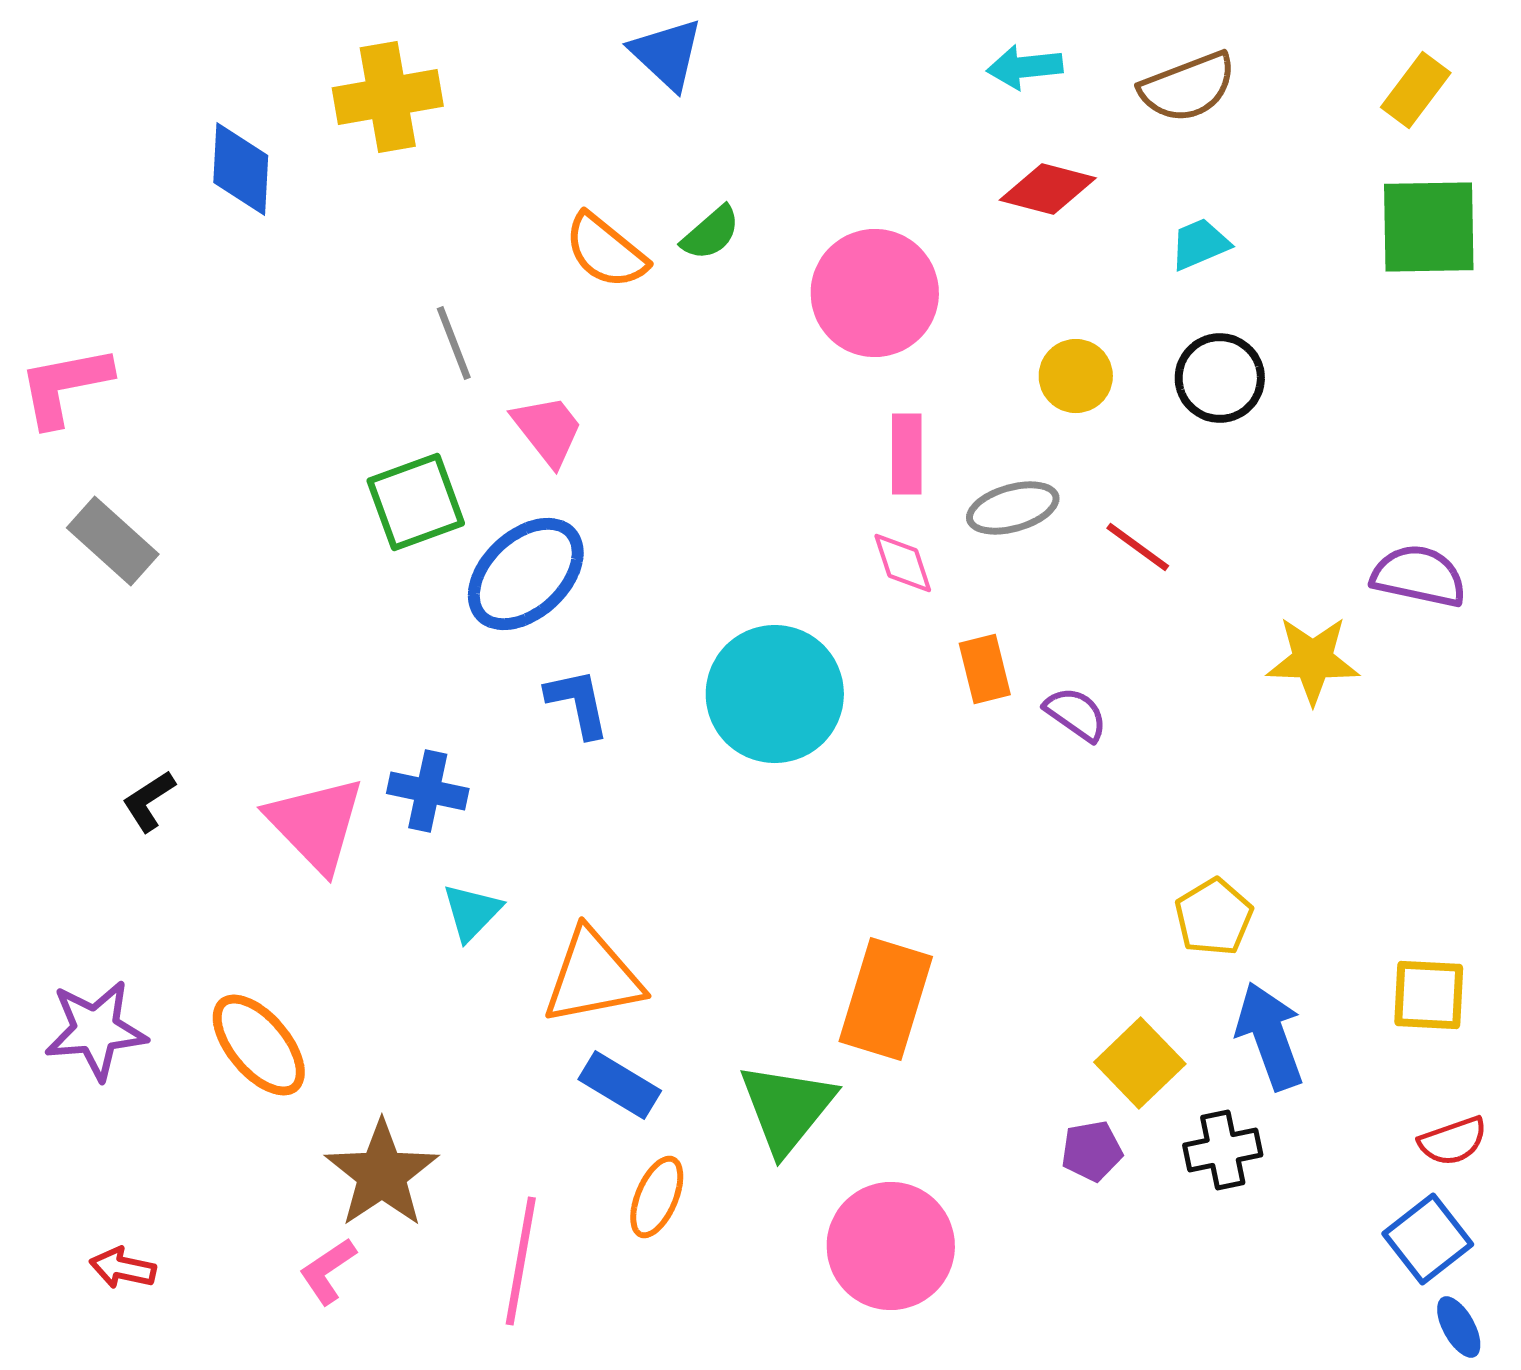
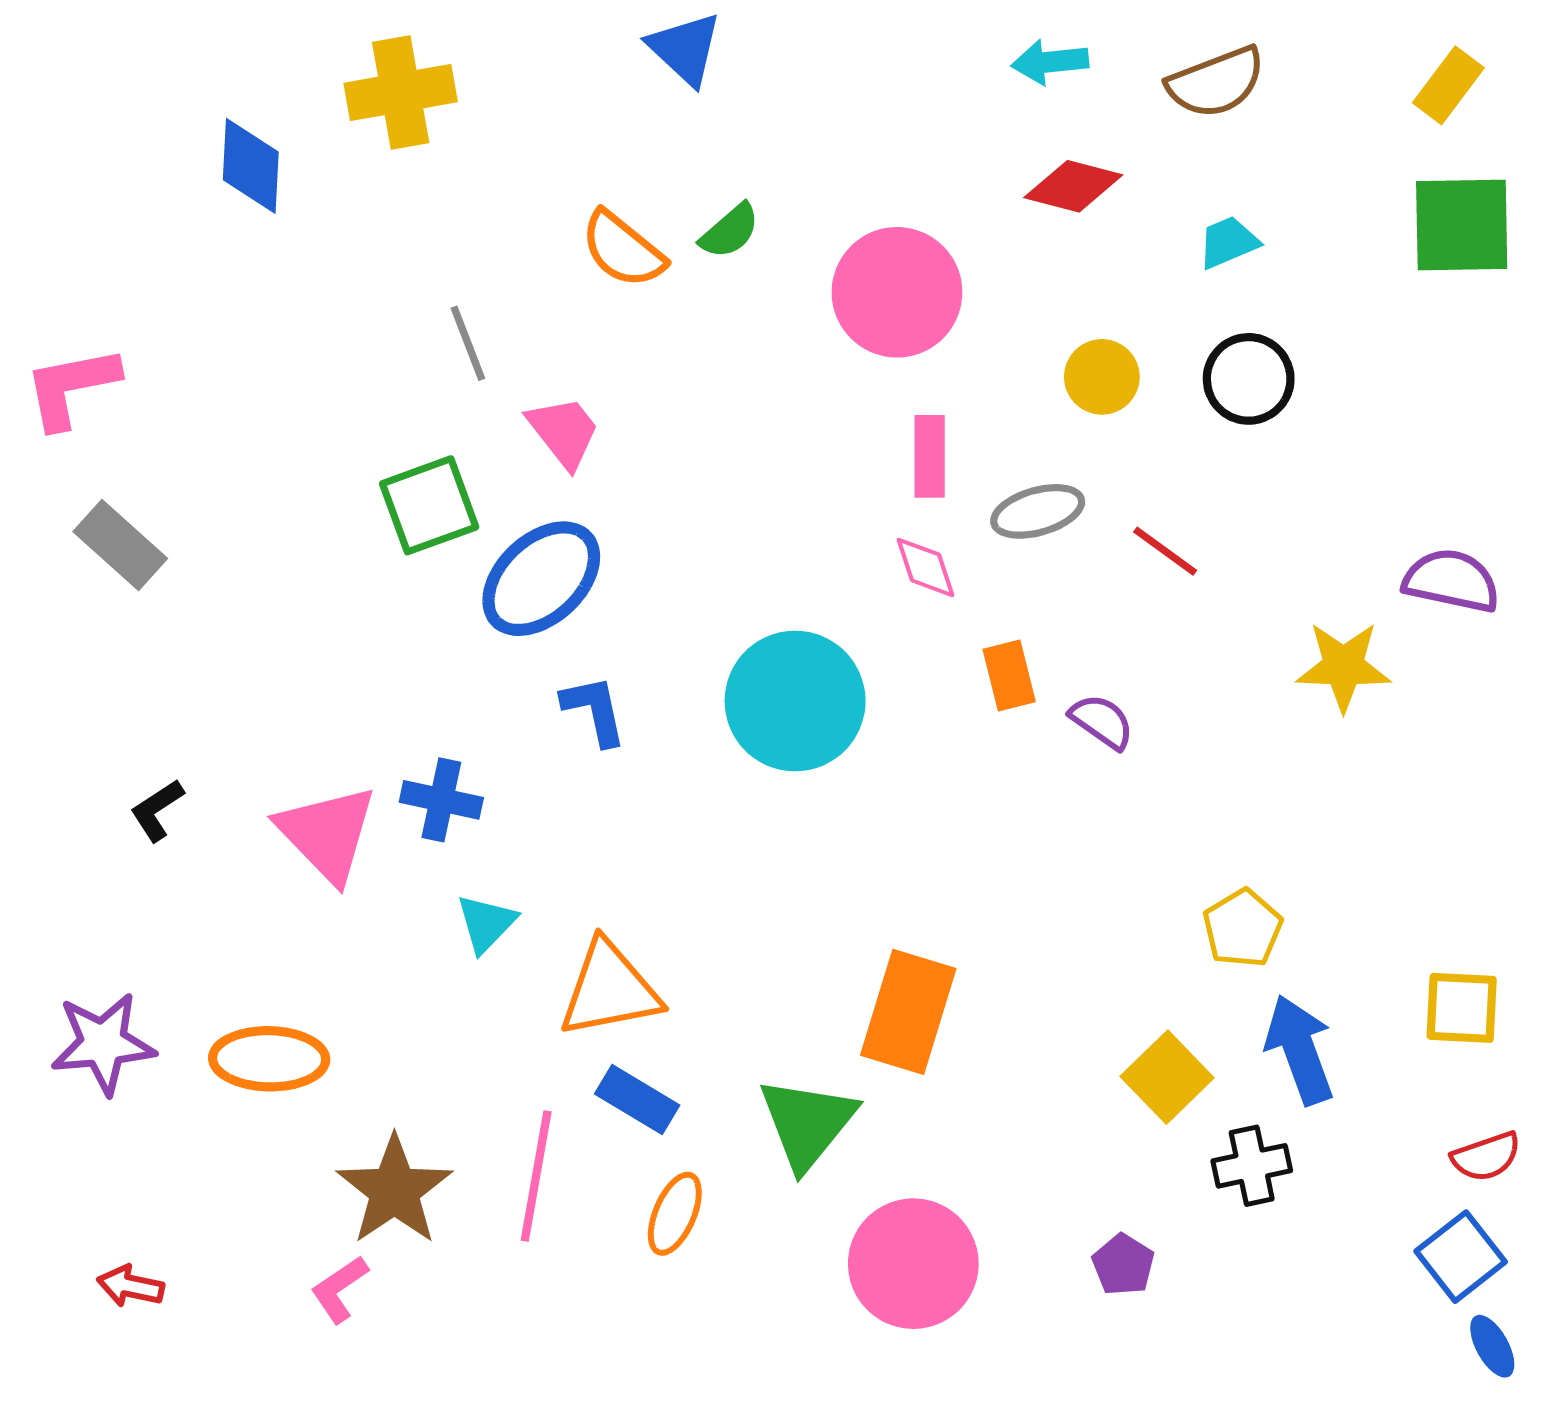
orange ellipse: (259, 1045) -> (269, 1059), turned -49
purple pentagon: (1092, 1151) -> (1123, 1265), moved, turned -30
pink line: (521, 1261) -> (536, 1176), moved

